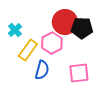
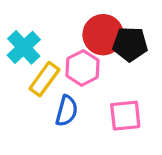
cyan cross: (15, 30) -> (24, 47), size x1.5

